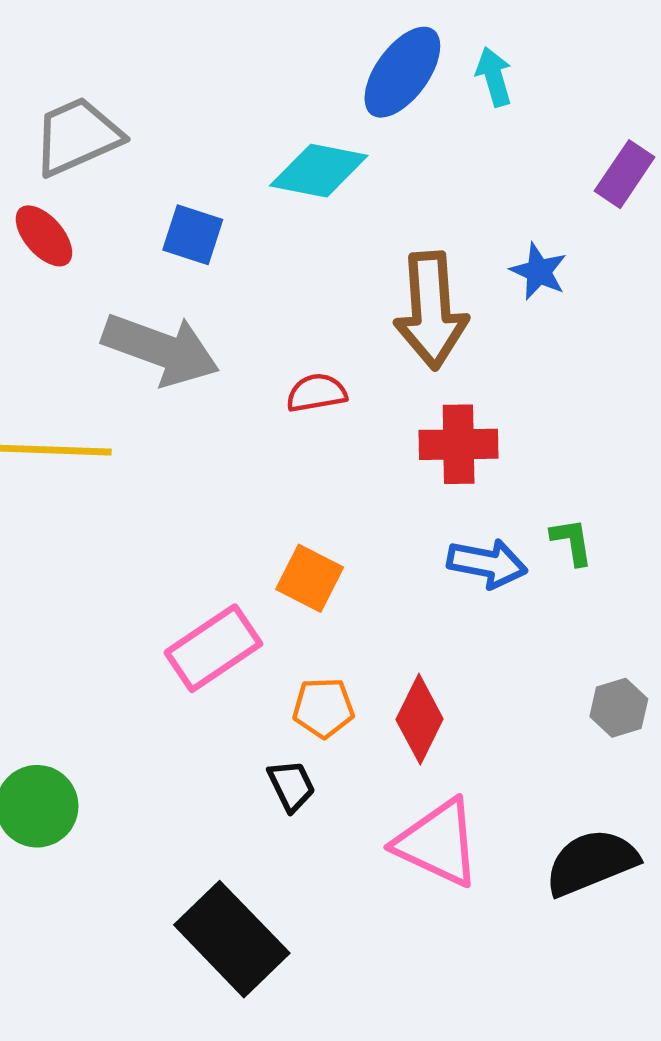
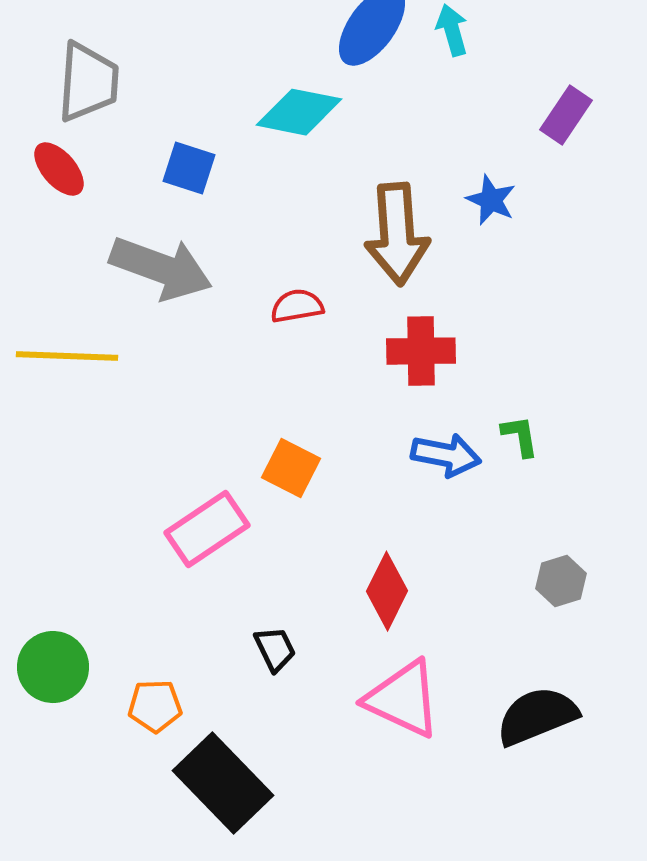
gray trapezoid: (77, 136) -> (88, 82), turned 118
orange pentagon: (323, 708) -> (155, 706), moved

